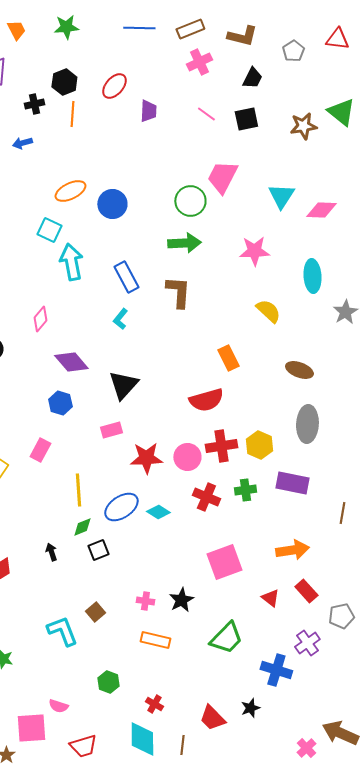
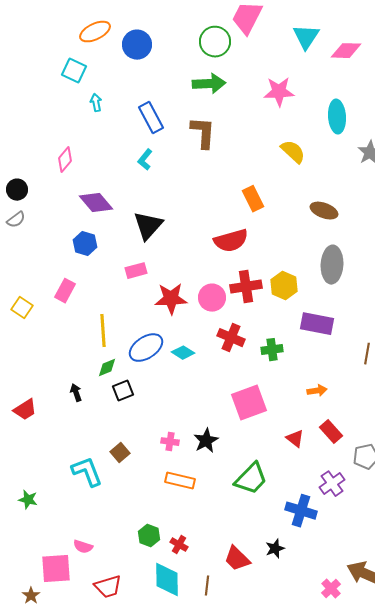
cyan arrow: (71, 262) -> (96, 103), size x0.5
green cross: (245, 490) -> (272, 350), moved
orange arrow: (292, 550) -> (317, 391), size x0.6
green hexagon: (108, 682) -> (149, 536), moved

